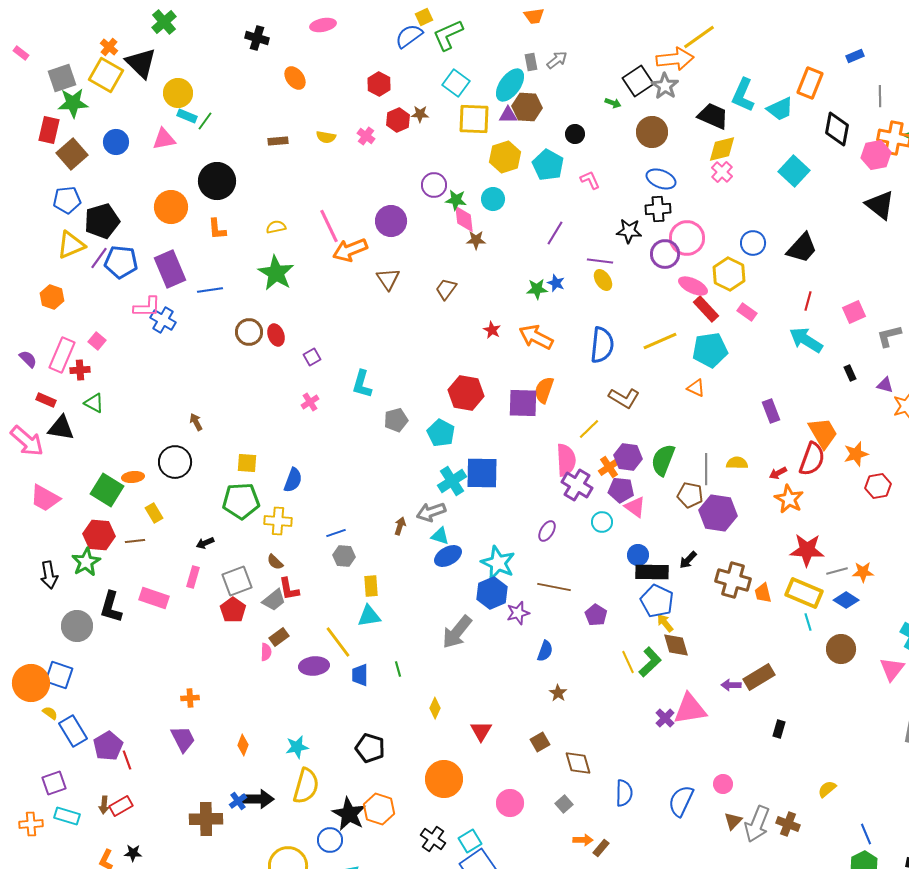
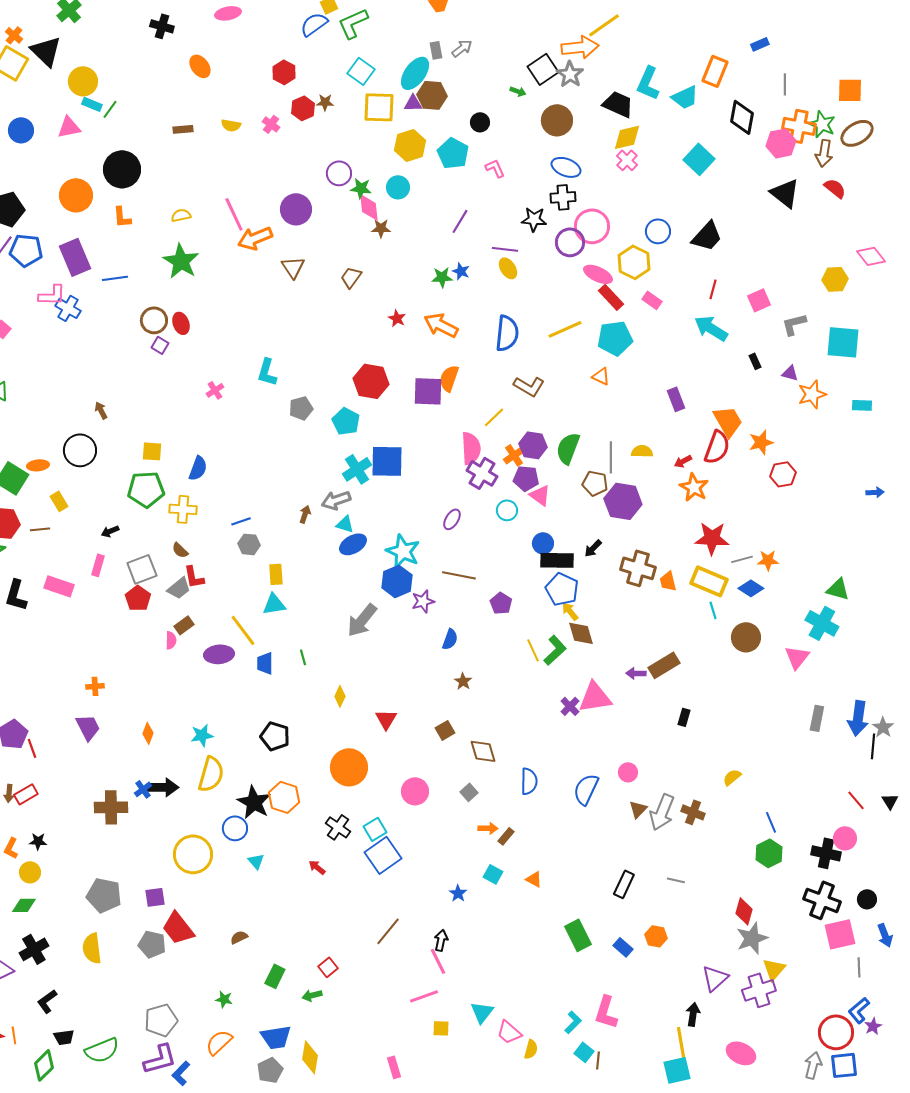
purple square: (312, 357) -> (160, 345), moved, turned -30

